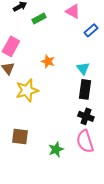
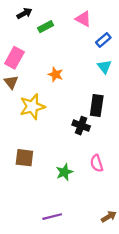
cyan triangle: (83, 68) -> (104, 67), moved
black cross: (86, 116) -> (81, 126), moved
pink semicircle: (85, 141) -> (97, 163), size x0.7

